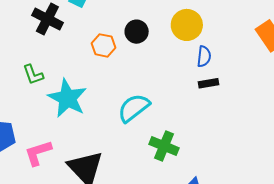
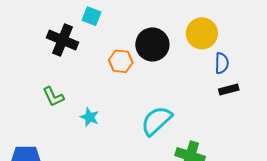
black circle: (137, 32) -> (152, 44), size x1.4
cyan star: (67, 98) -> (90, 117), size x0.5

